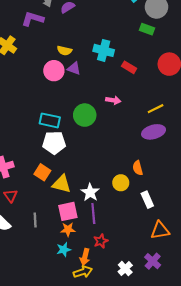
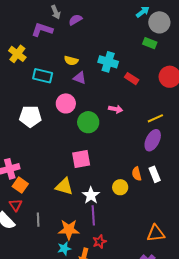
pink circle: (54, 71) -> (66, 103), moved
cyan rectangle: (50, 120) -> (43, 76), moved
purple ellipse: (154, 132) -> (153, 140), turned -50
white pentagon: (54, 143) -> (30, 116), moved
orange square: (42, 172) -> (20, 185), moved
red triangle: (11, 196) -> (16, 205), moved
white rectangle: (147, 200) -> (155, 174), moved
pink square: (68, 211) -> (81, 159), moved
orange star: (68, 229) -> (69, 230), size x1.5

